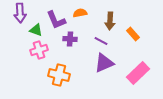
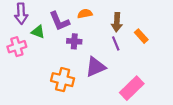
purple line: (101, 41) -> (116, 43), moved, turned 40
pink cross: (39, 50) -> (17, 47), moved
purple triangle: (104, 63) -> (96, 67), moved
pink rectangle: (138, 73) -> (132, 88), moved

